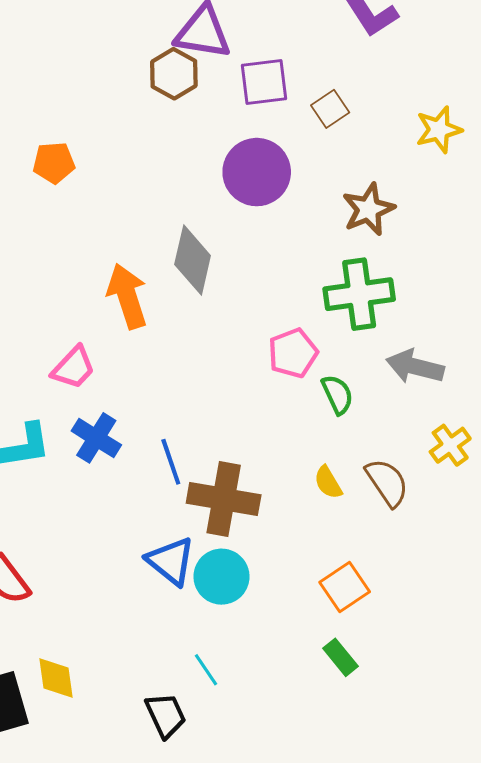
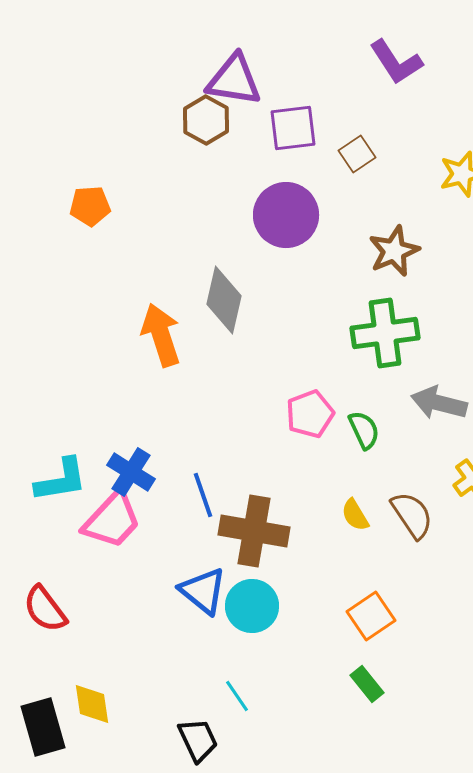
pink pentagon: (293, 353) -> (310, 414), moved
pink trapezoid: (74, 368) -> (112, 520), moved, size x1.4

